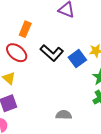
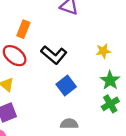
blue square: (77, 59) -> (66, 86), moved

